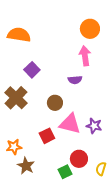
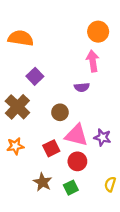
orange star: (14, 147) -> (15, 146), moved
red circle: (79, 159) -> (77, 161), moved
brown star: (26, 166) -> (43, 182), moved

